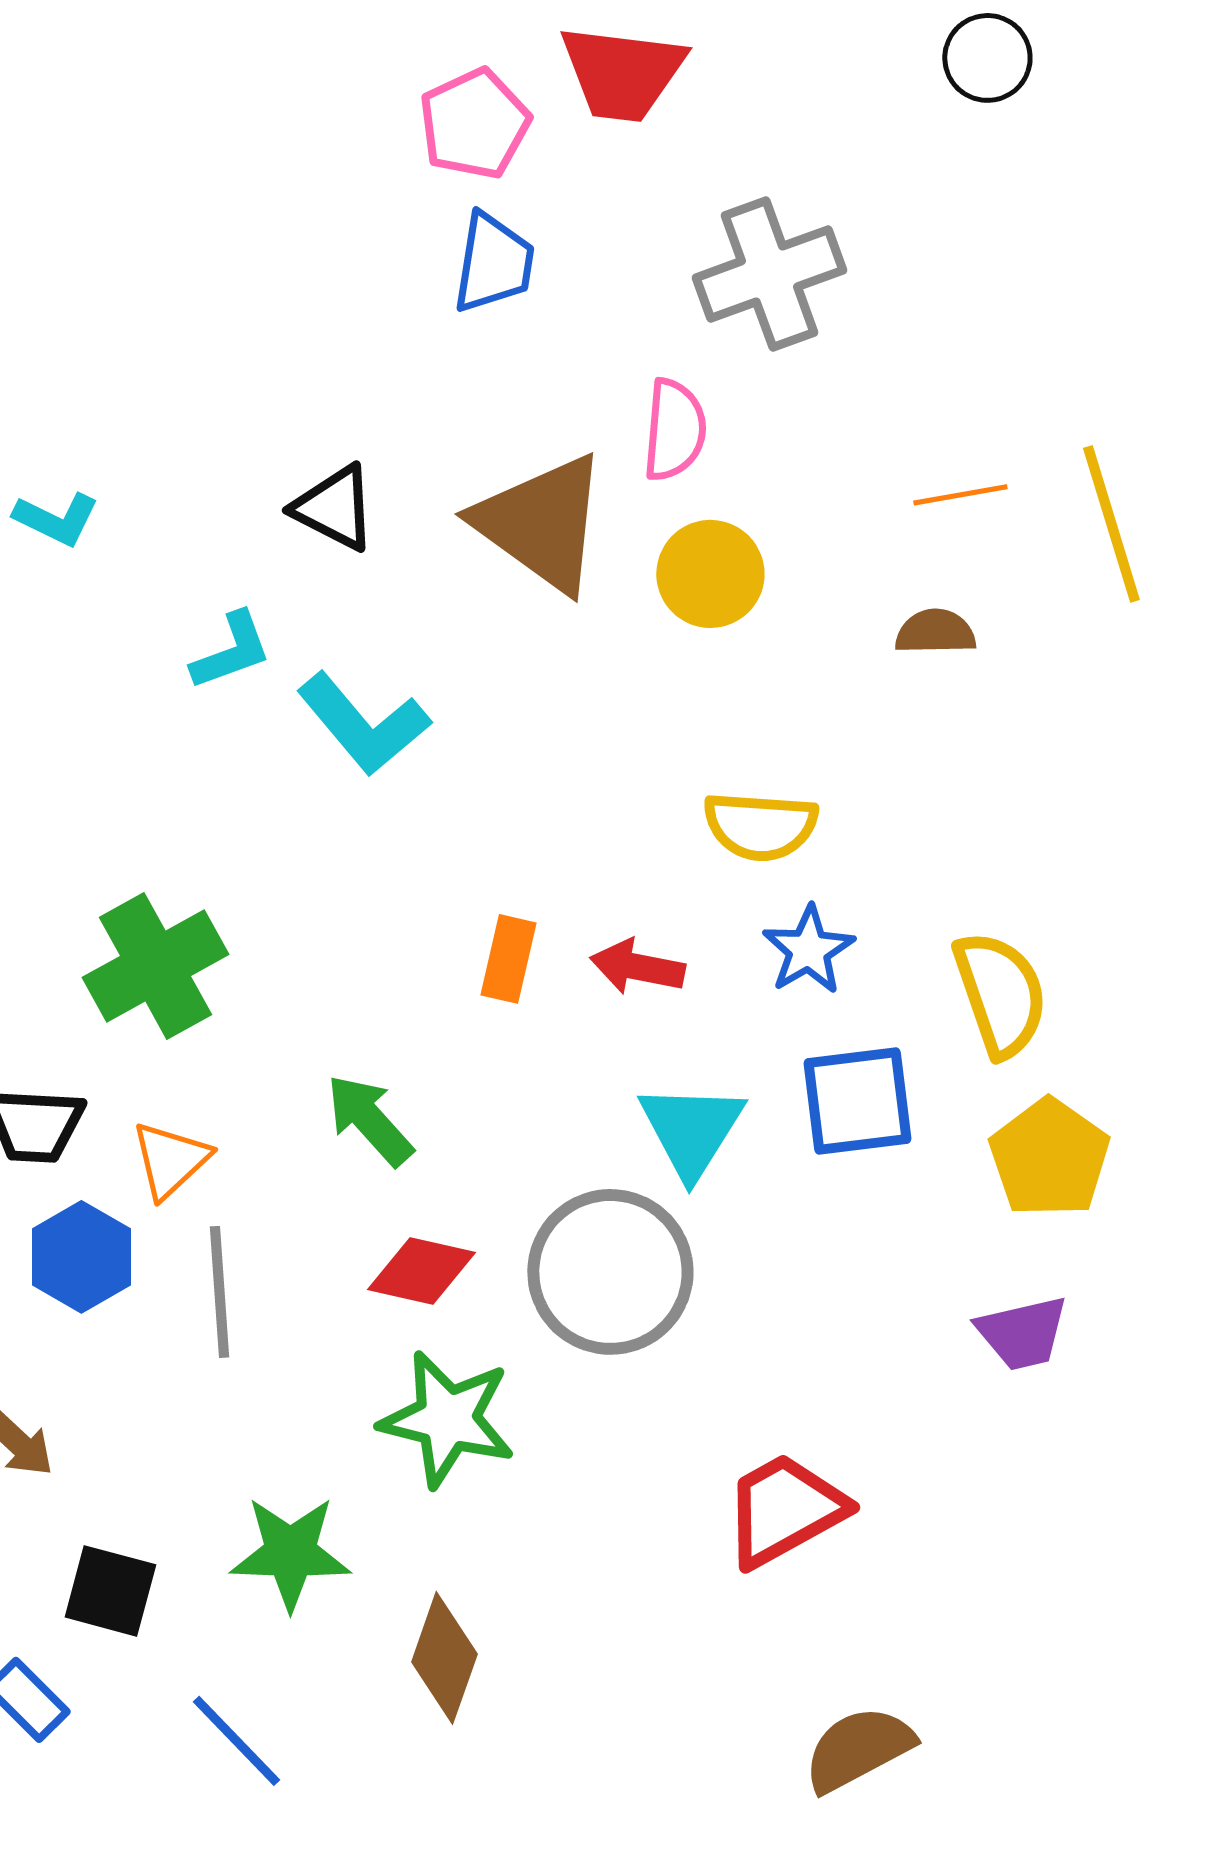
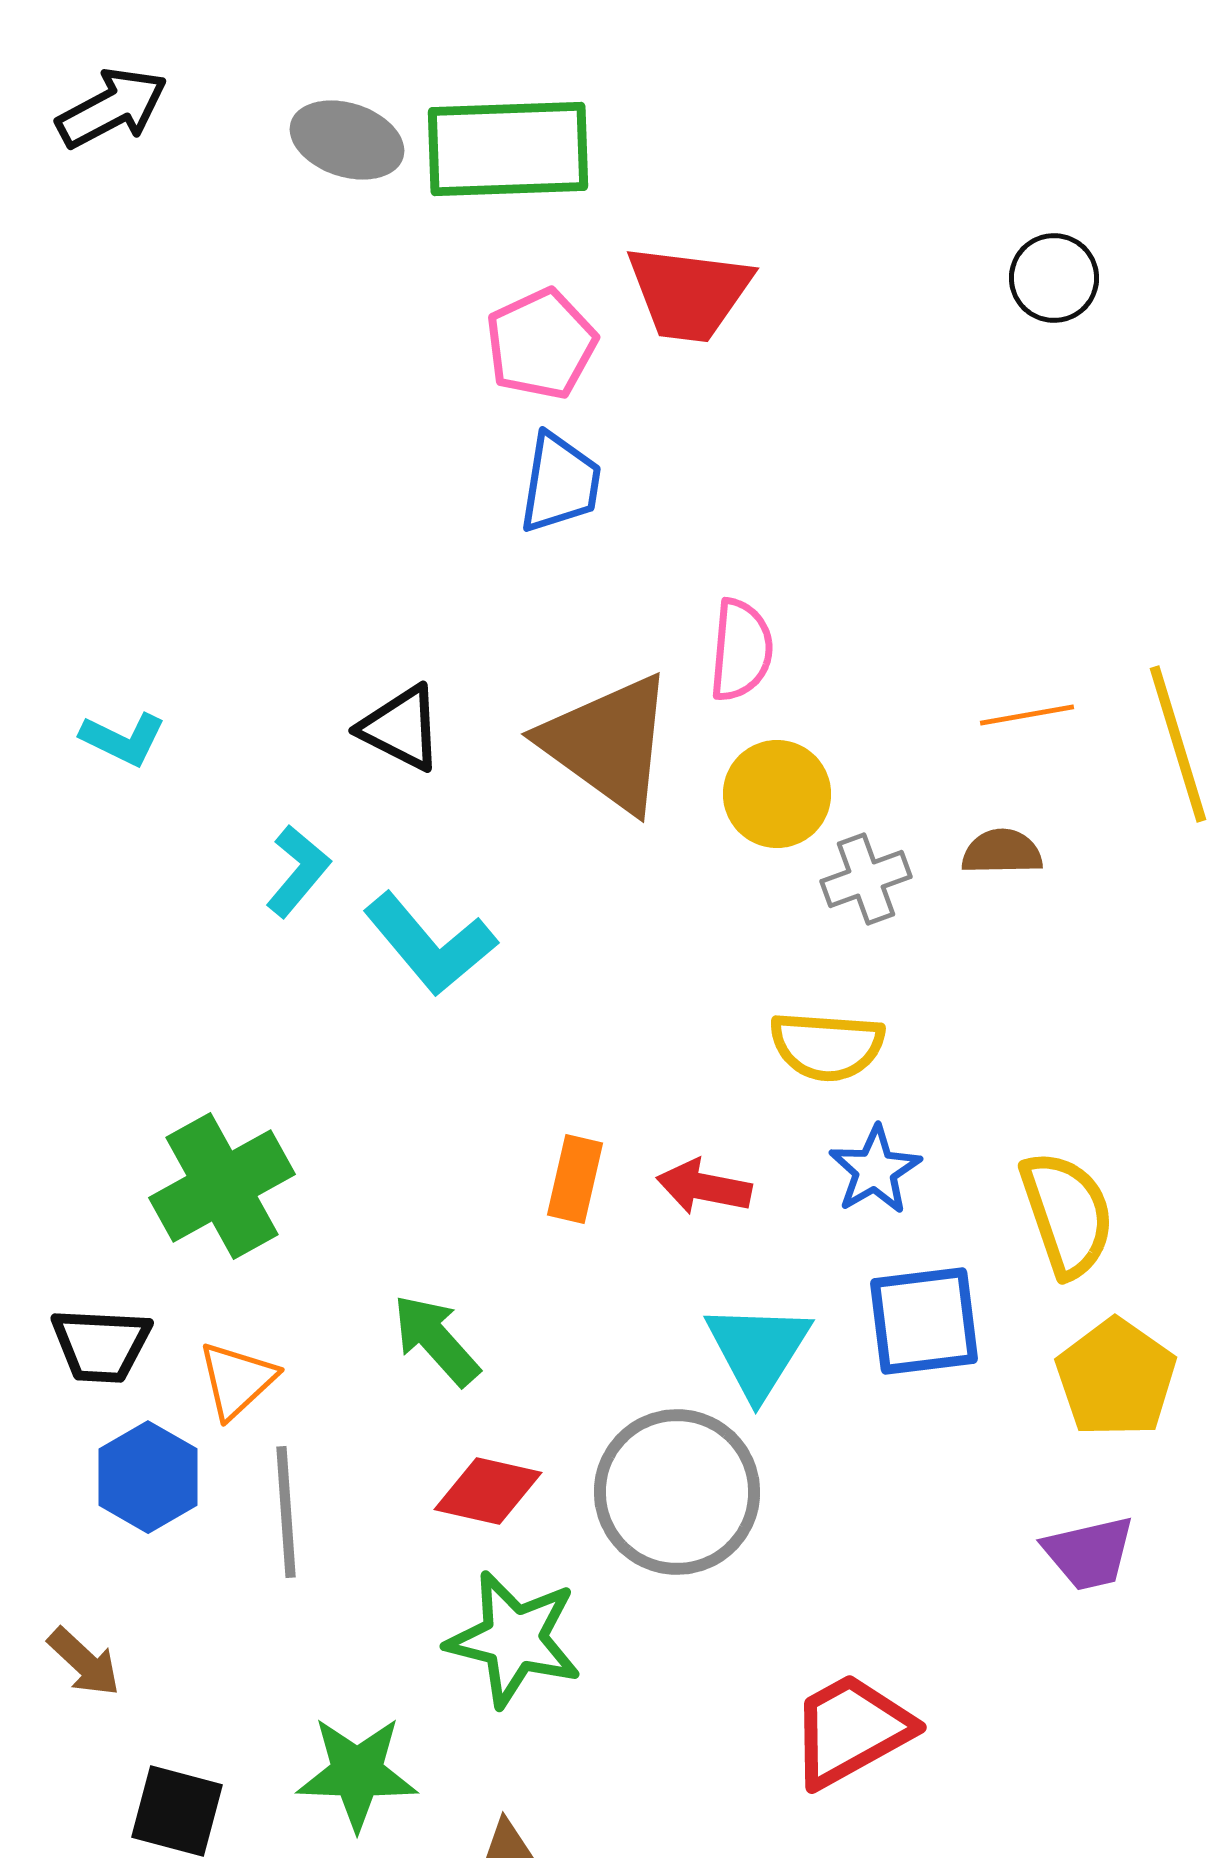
gray cross: (769, 274) -> (866, 879), moved, size x0.6
cyan L-shape: (231, 651) -> (298, 871), turned -30

